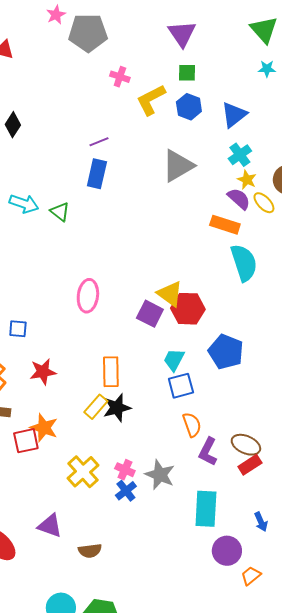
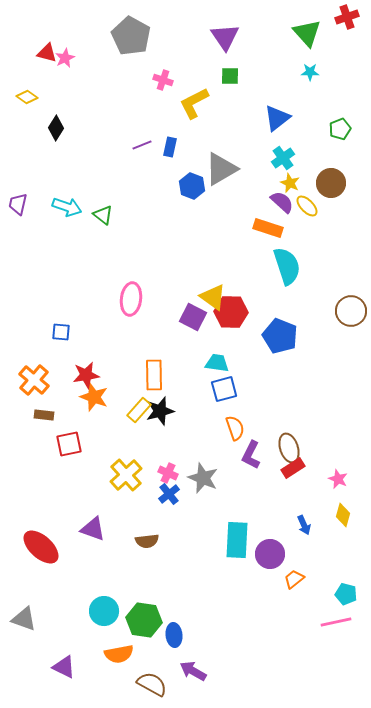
pink star: (56, 15) -> (65, 58), moved
gray pentagon: (88, 33) -> (131, 36), turned 30
blue hexagon: (189, 107) -> (192, 186), moved
blue rectangle: (97, 174) -> (170, 147), moved, size x0.7
blue pentagon: (226, 352) -> (280, 336), moved
cyan trapezoid: (174, 360) -> (217, 363), turned 70
orange star: (44, 428) -> (94, 397), moved
brown ellipse: (246, 445) -> (289, 448), turned 48
cyan rectangle: (206, 509) -> (237, 540), moved
brown semicircle: (90, 551) -> (147, 541), moved

